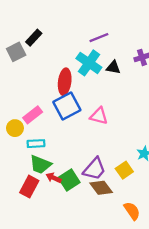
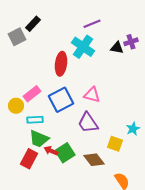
black triangle: (113, 67) -> (117, 48), moved
blue square: (67, 106) -> (61, 100), moved
purple trapezoid: (94, 169) -> (88, 123), moved, turned 105
yellow square: (124, 170) -> (115, 144), turned -35

